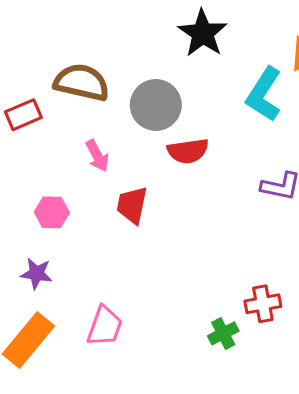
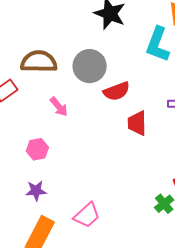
red trapezoid: (132, 205) -> (137, 123), moved
pink trapezoid: (105, 326) -> (87, 215), turned 40

